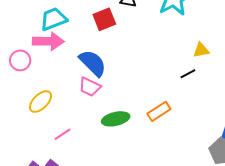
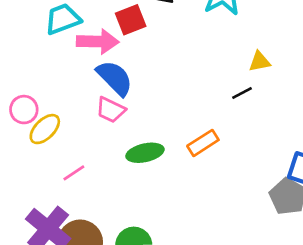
pink arrow: (48, 41) -> (98, 42), moved
pink circle: (20, 60) -> (24, 110), moved

